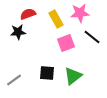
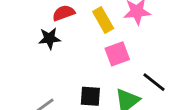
black line: (92, 37) -> (154, 82), moved

